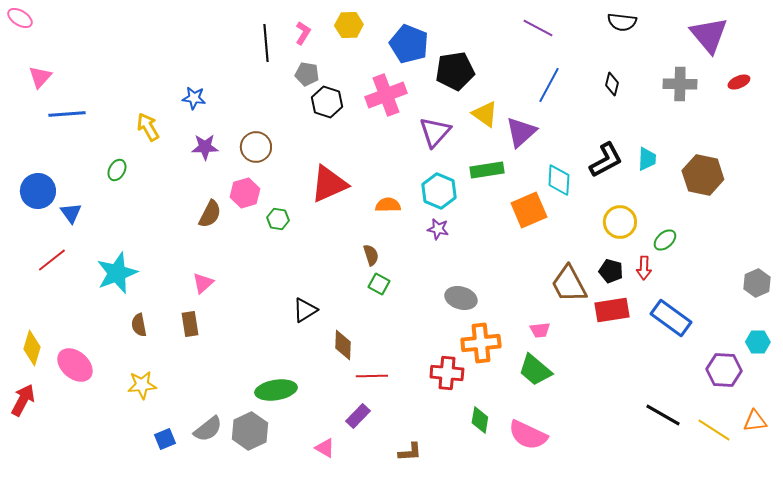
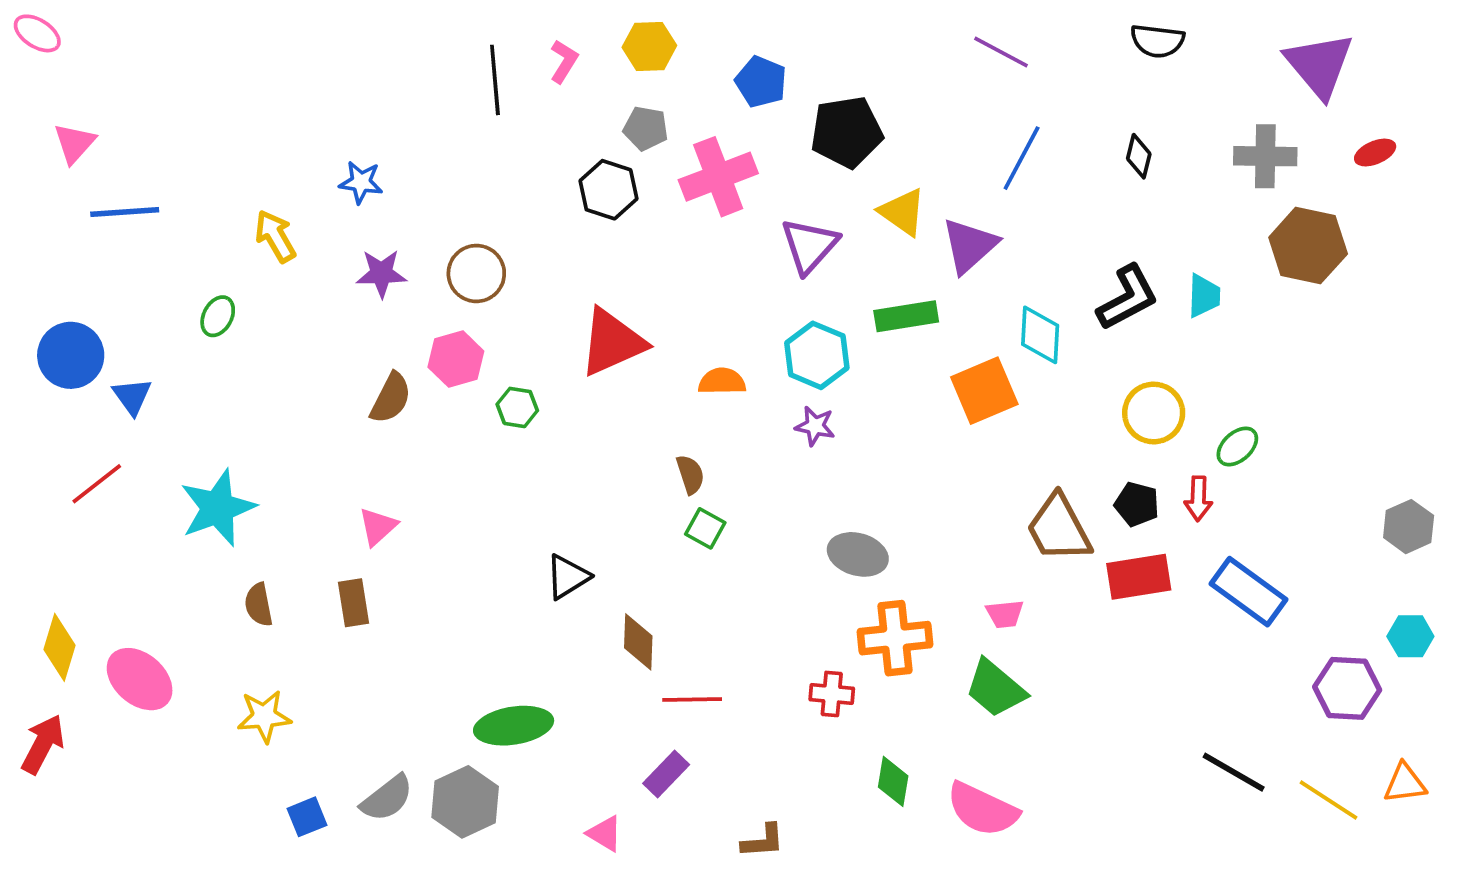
blue pentagon: (409, 44) -> (761, 82), size x0.7
gray pentagon: (307, 74) -> (646, 128), moved
brown hexagon: (703, 175) -> (1308, 246), moved
red cross: (447, 373) -> (832, 694), size x0.7

